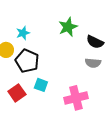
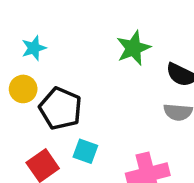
cyan star: (23, 33) -> (34, 48), moved

